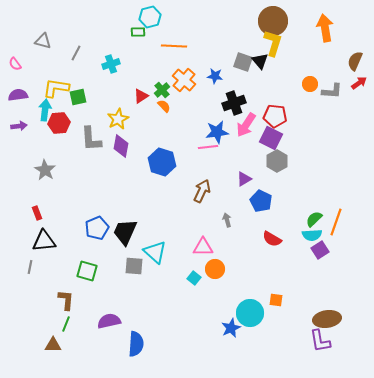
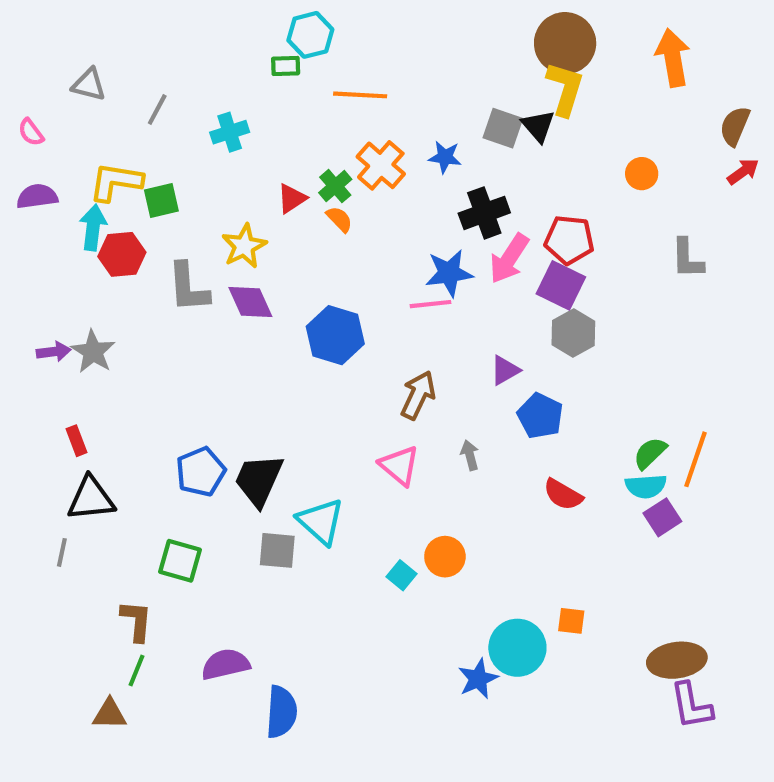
gray L-shape: (332, 91) -> (687, 258), moved, turned 85
purple arrow: (19, 126) -> (54, 352), moved
purple diamond: (121, 146) -> (250, 302), turned -35
pink triangle: (203, 247) -> (399, 466), moved, turned 40
purple L-shape: (320, 341) -> (691, 706), moved

